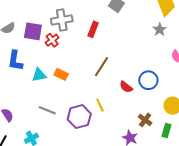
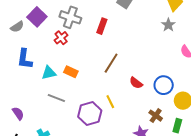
gray cross: (62, 20) -> (70, 17), turned 30
purple square: (33, 31) -> (37, 17), moved, turned 36
blue circle: (148, 80) -> (164, 85), moved
gray line: (47, 110) -> (56, 98), moved

